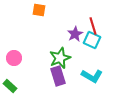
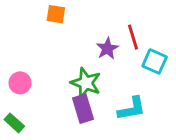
cyan square: (92, 40) -> (155, 61), moved
green star: (60, 58) -> (86, 83), turned -30
cyan L-shape: (92, 76) -> (132, 109), turned -40

